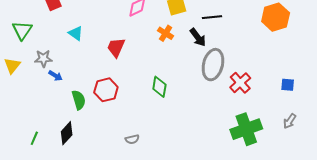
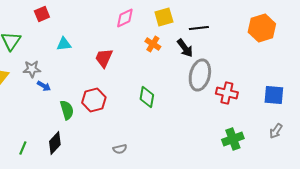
cyan triangle: (76, 33) -> (64, 44), turned -42
red cross: (240, 83) -> (227, 93), turned -35
blue square: (288, 85) -> (274, 95), size x1.5
green cross: (246, 129) -> (233, 139), size x0.7

